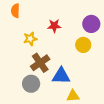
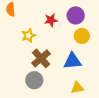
purple circle: (91, 24) -> (76, 15), moved
blue triangle: (61, 76) -> (72, 61), moved

